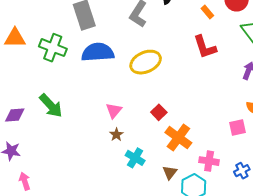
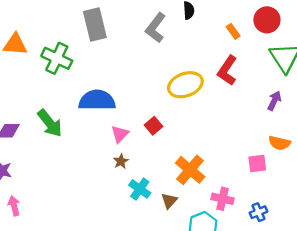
red L-shape: (205, 47) -> (227, 70), turned 48
blue semicircle: (98, 52) -> (97, 100), moved
yellow ellipse: (146, 62) -> (185, 85), moved
red square: (159, 112) -> (153, 126), moved
brown triangle: (170, 172) -> (169, 201), moved

